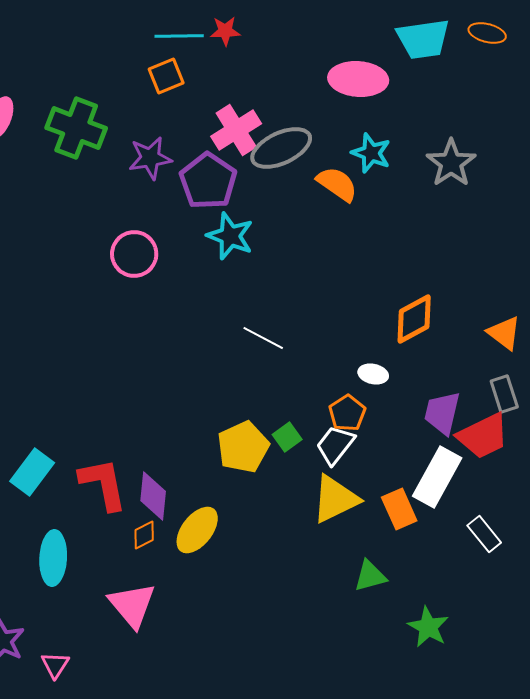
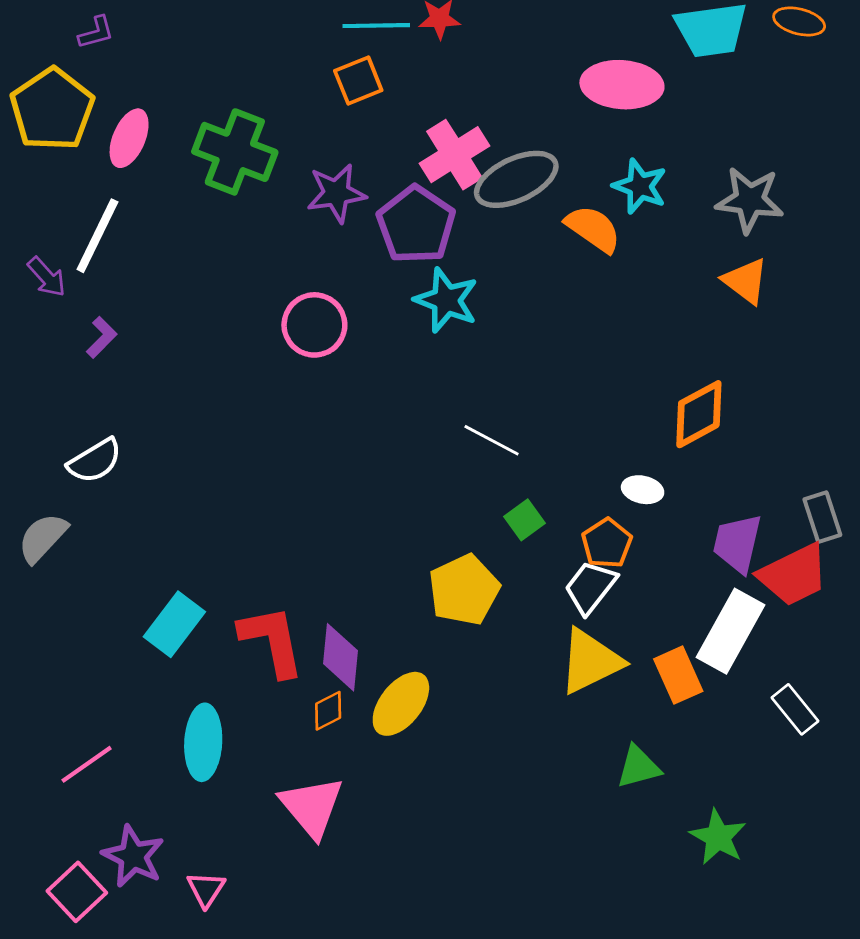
gray star: (451, 163) -> (750, 200), turned -30
orange triangle: (504, 333) -> (746, 281), moved
green square: (287, 437) -> (524, 520), moved

